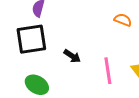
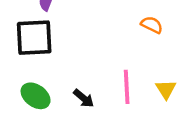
black arrow: (72, 56) -> (84, 98), moved

